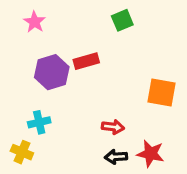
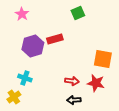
cyan cross: (39, 122) -> (25, 78), turned 32
yellow cross: (22, 152) -> (14, 97), turned 32
red star: (151, 154) -> (96, 83), moved

